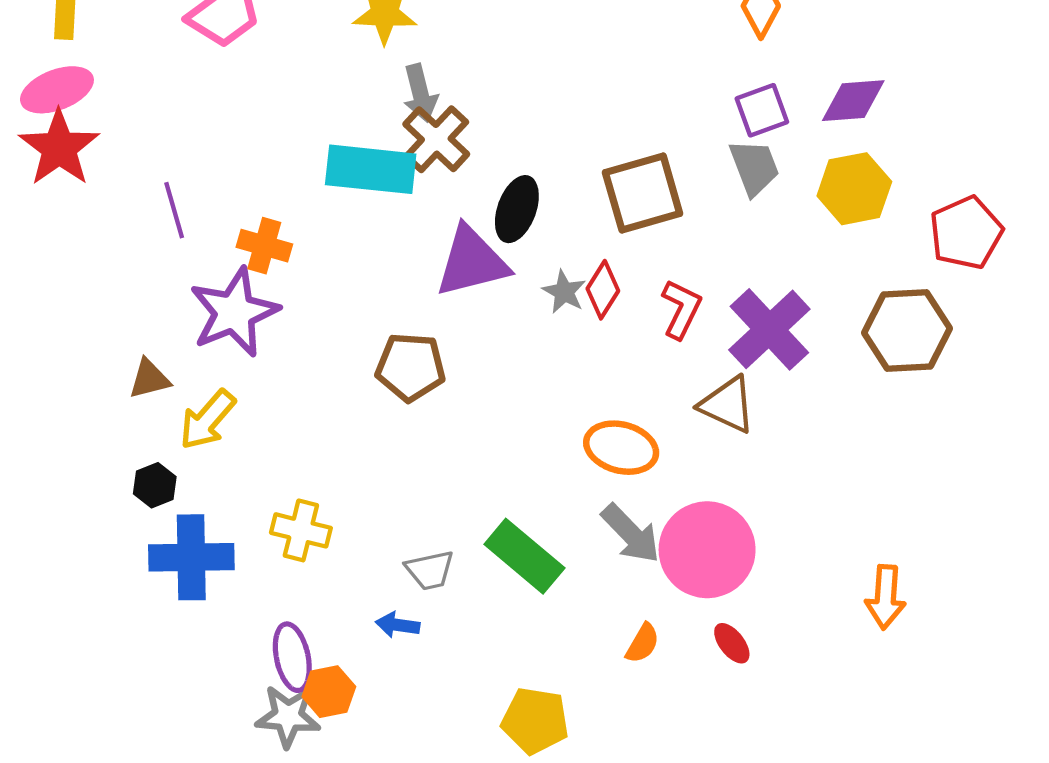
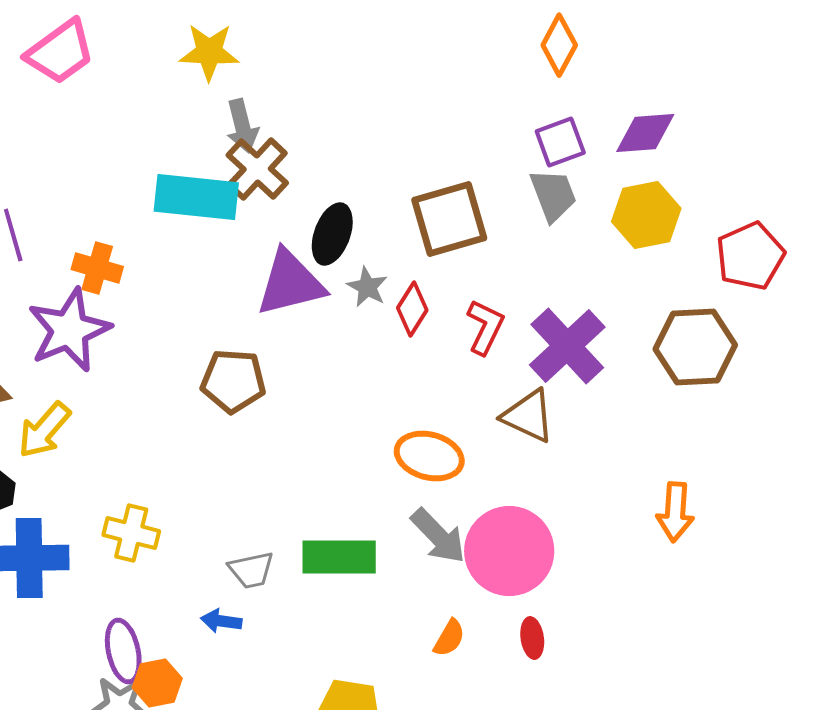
gray star: (564, 292) -> (367, 287), moved
green rectangle: (524, 556) -> (339, 557), turned -40
orange arrow: (885, 597) -> (675, 512), moved
red ellipse: (732, 643) -> (532, 638), turned 30

